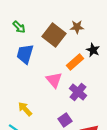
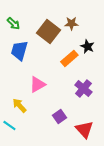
pink triangle: (54, 80) -> (37, 84), moved, turned 42
purple cross: (78, 92) -> (83, 88), moved

